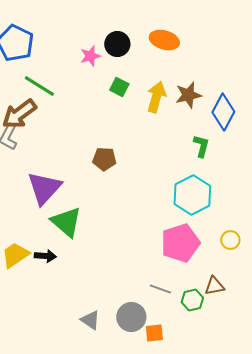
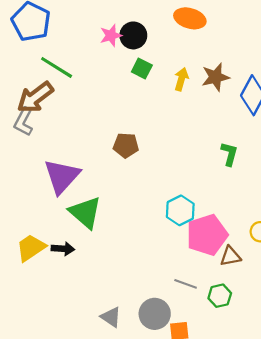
black circle: (117, 44) -> (133, 35), moved
yellow arrow: (156, 97) -> (181, 79), size x0.7
green L-shape: (201, 146) -> (229, 154), moved
cyan hexagon: (192, 195) -> (180, 210), moved, size x0.7
brown triangle: (214, 286) -> (230, 256), moved

